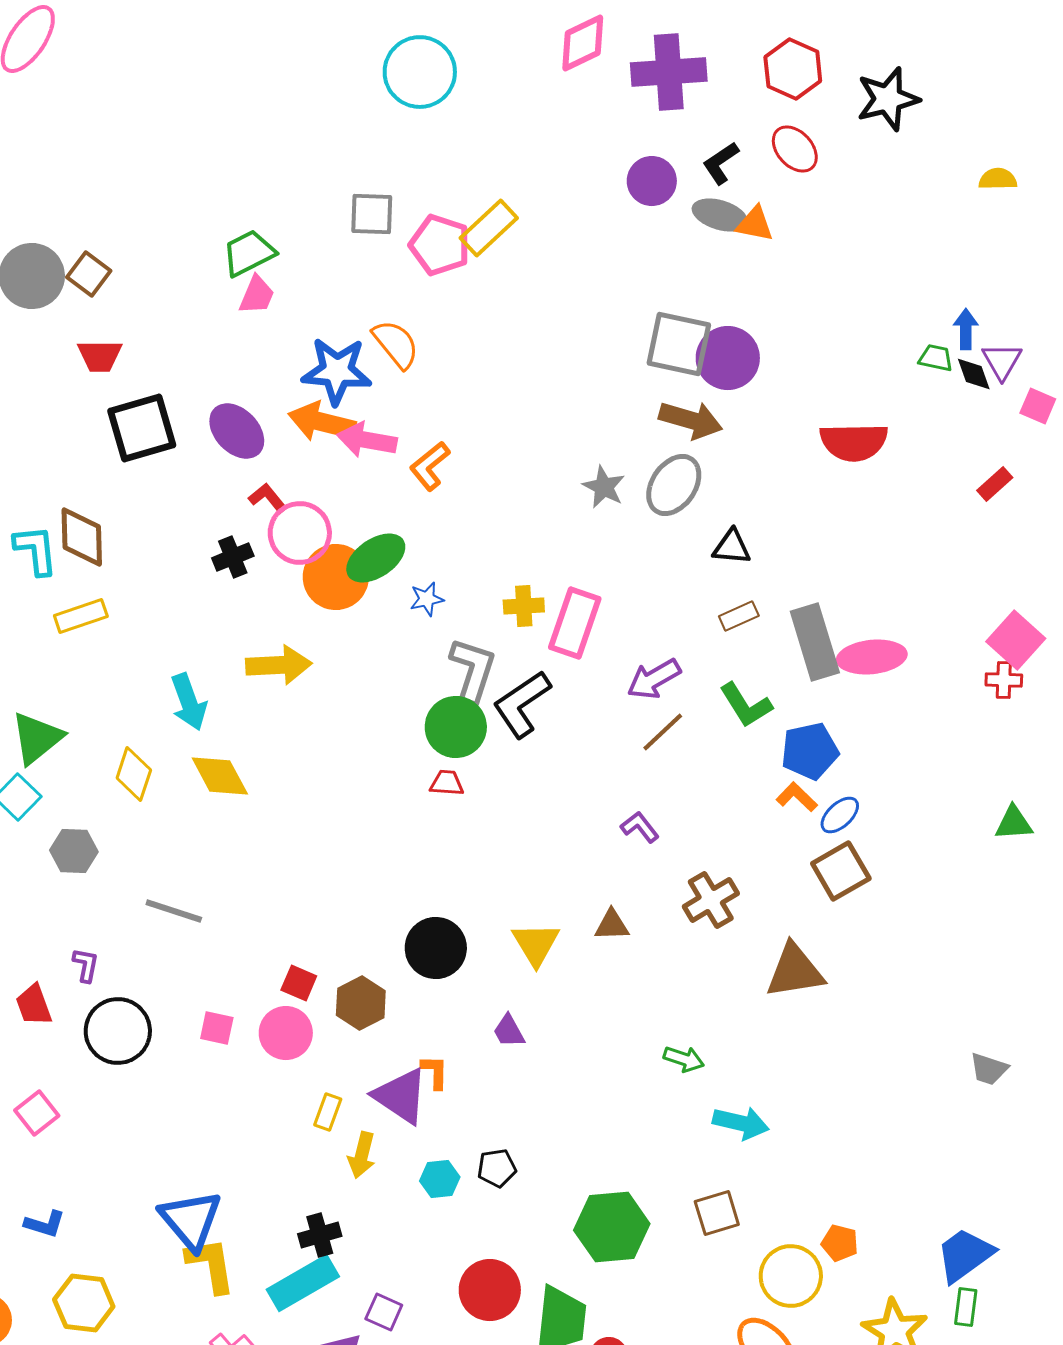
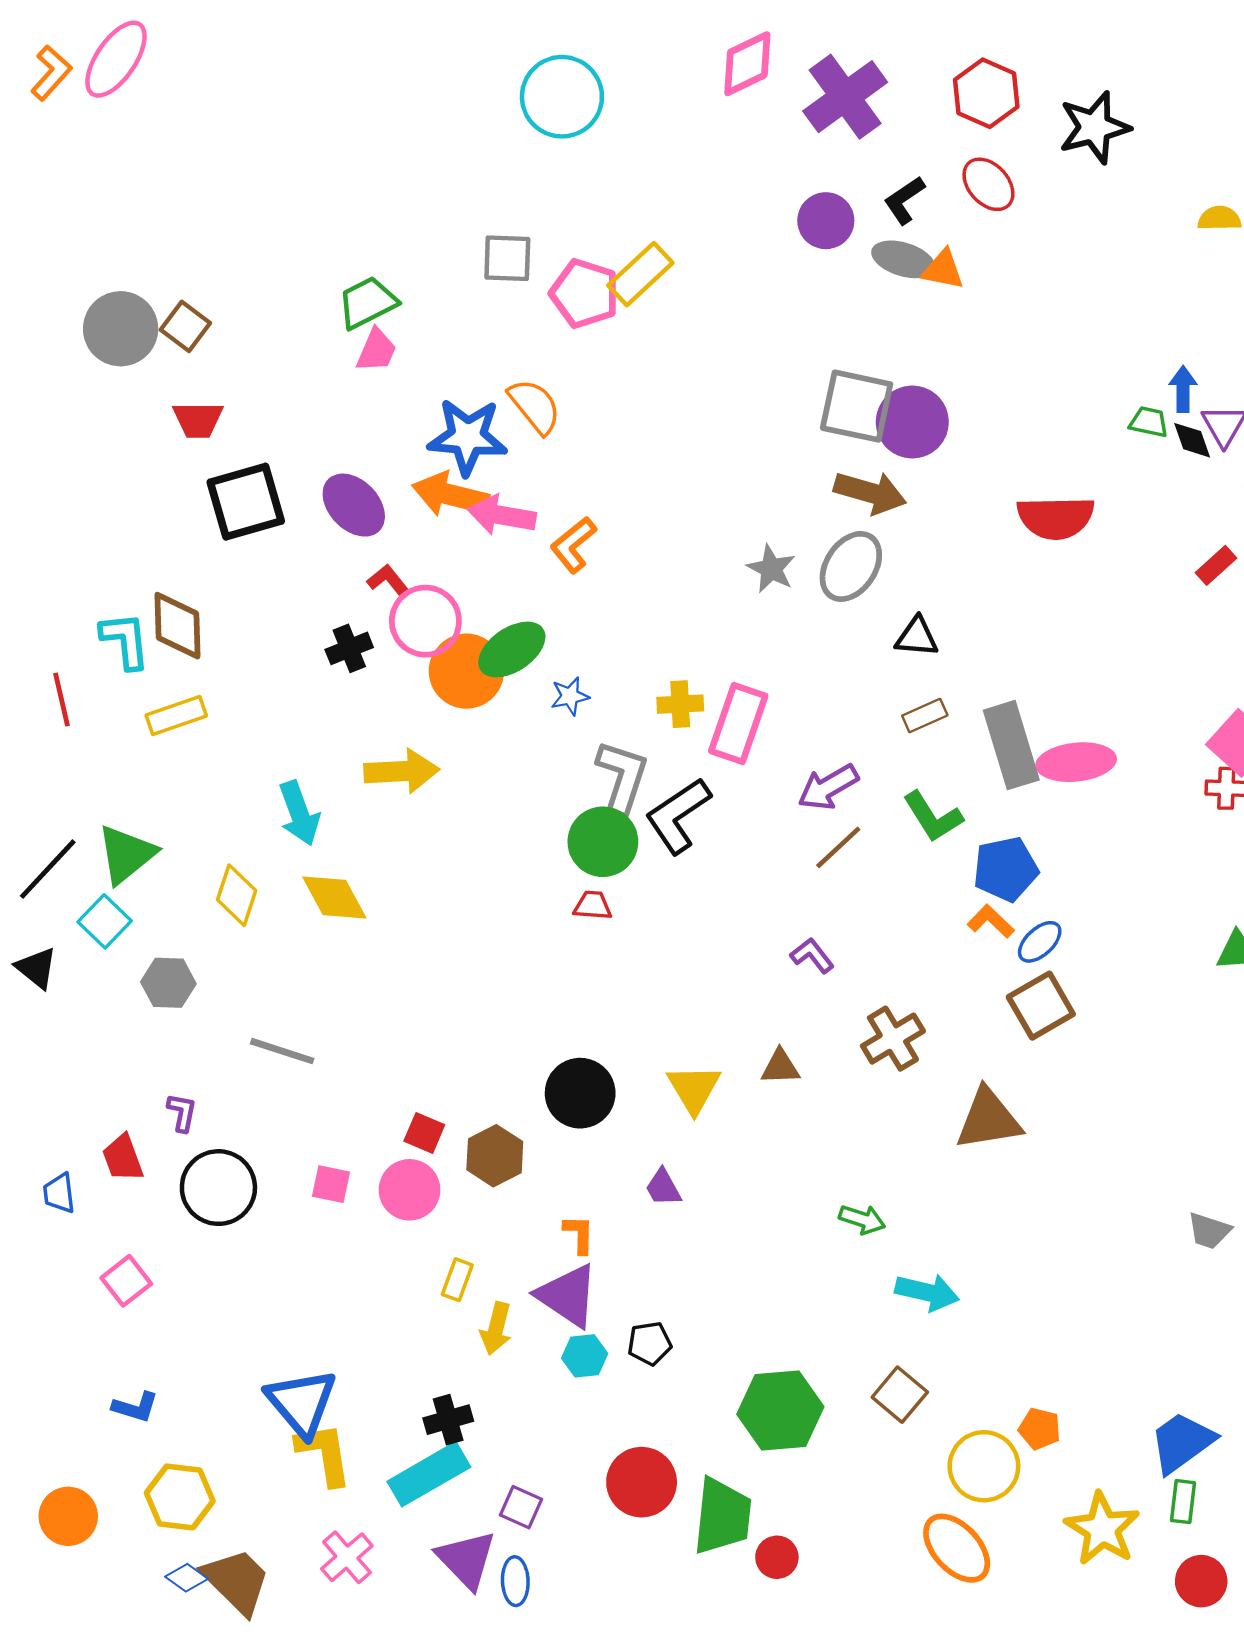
purple cross: (669, 72) -> (845, 97), turned -32
purple triangle: (401, 1096) -> (568, 1296), moved
brown square: (717, 1213) -> (900, 1395), turned -33

